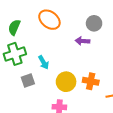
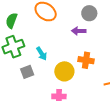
orange cross: (91, 81) -> (86, 60), moved

